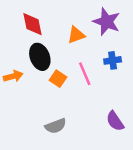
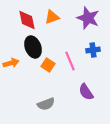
orange triangle: (76, 35) -> (52, 17), moved
purple semicircle: (115, 121) -> (86, 92), moved

